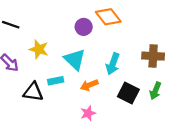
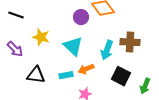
brown cross: (153, 56) -> (130, 42), moved
cyan rectangle: (56, 81) -> (66, 75), moved
green arrow: (155, 91) -> (145, 86), moved

